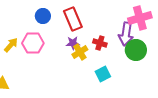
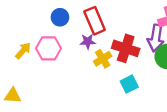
purple star: (73, 43) -> (88, 41), moved
red cross: (100, 43) -> (126, 48), size x1.6

